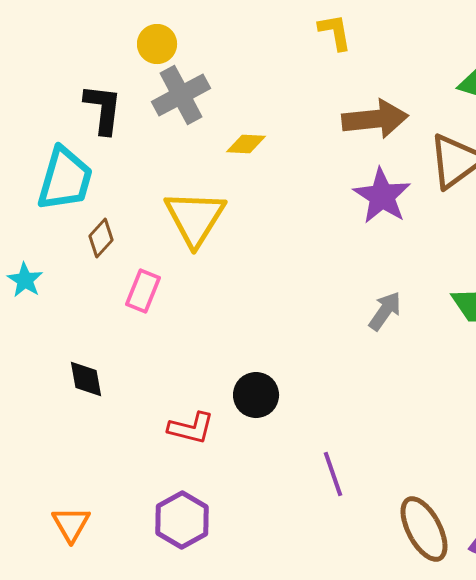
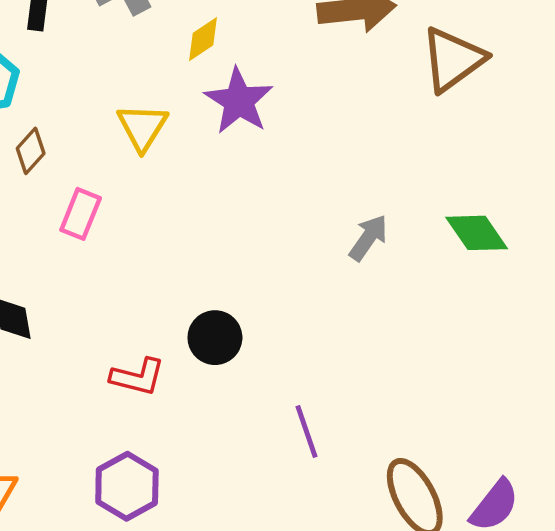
yellow diamond: (246, 144) -> (203, 39), turned -36
purple star: (382, 196) -> (239, 101), moved
yellow triangle: (195, 218) -> (142, 127), size x0.7

